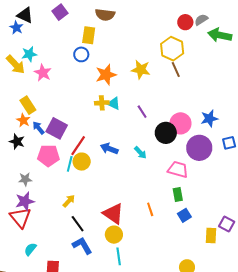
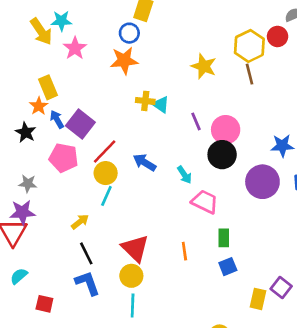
red circle: (185, 22) -> (278, 36), moved
orange star: (106, 75) -> (124, 60), moved
pink circle: (180, 123) -> (226, 130), moved
cyan line: (70, 164) -> (106, 196), moved
pink trapezoid: (178, 169) -> (205, 202), moved

